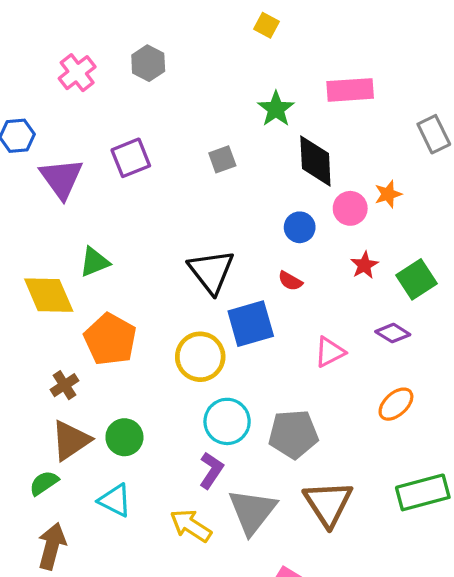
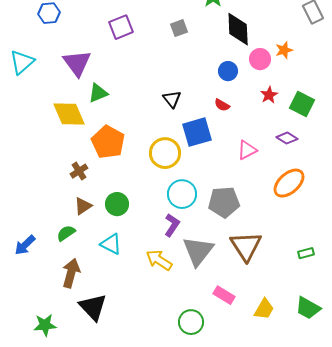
purple triangle: (61, 178) -> (77, 63), moved
black triangle: (211, 271) -> (172, 99), size x0.6
green square: (416, 279) -> (302, 104), turned -30
orange ellipse: (396, 404) -> (289, 183), size x1.4
brown triangle: (71, 440) -> (83, 206), size x0.7
green rectangle: (423, 492) -> (306, 253), moved, size x0.5

